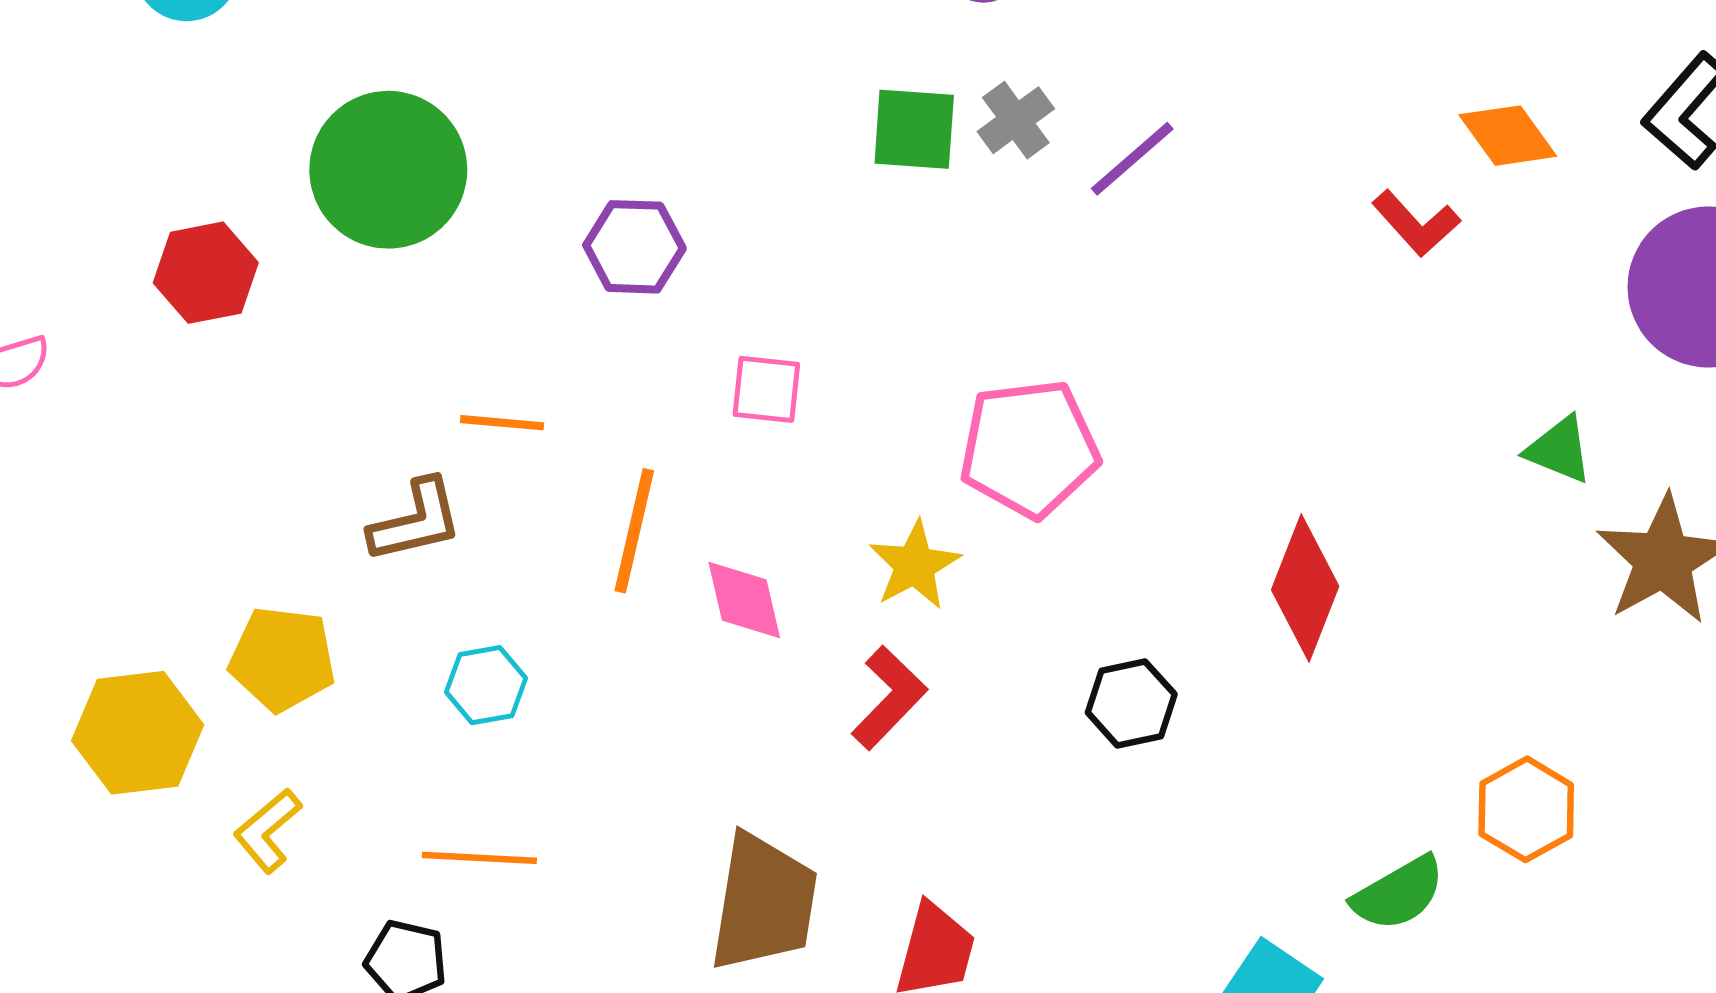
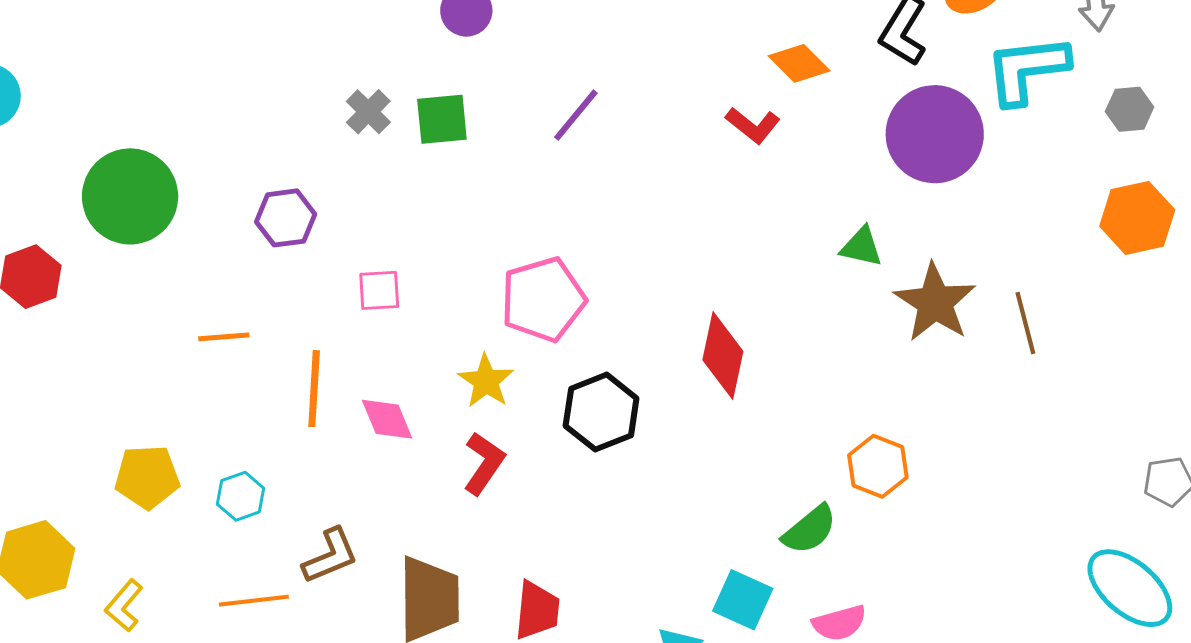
gray cross: (1016, 120) -> (368, 112), moved
brown L-shape: (416, 521) -> (330, 556), moved
yellow pentagon: (282, 659) -> (147, 477), moved
black hexagon: (1131, 703) -> (601, 412), moved, size x1.4

